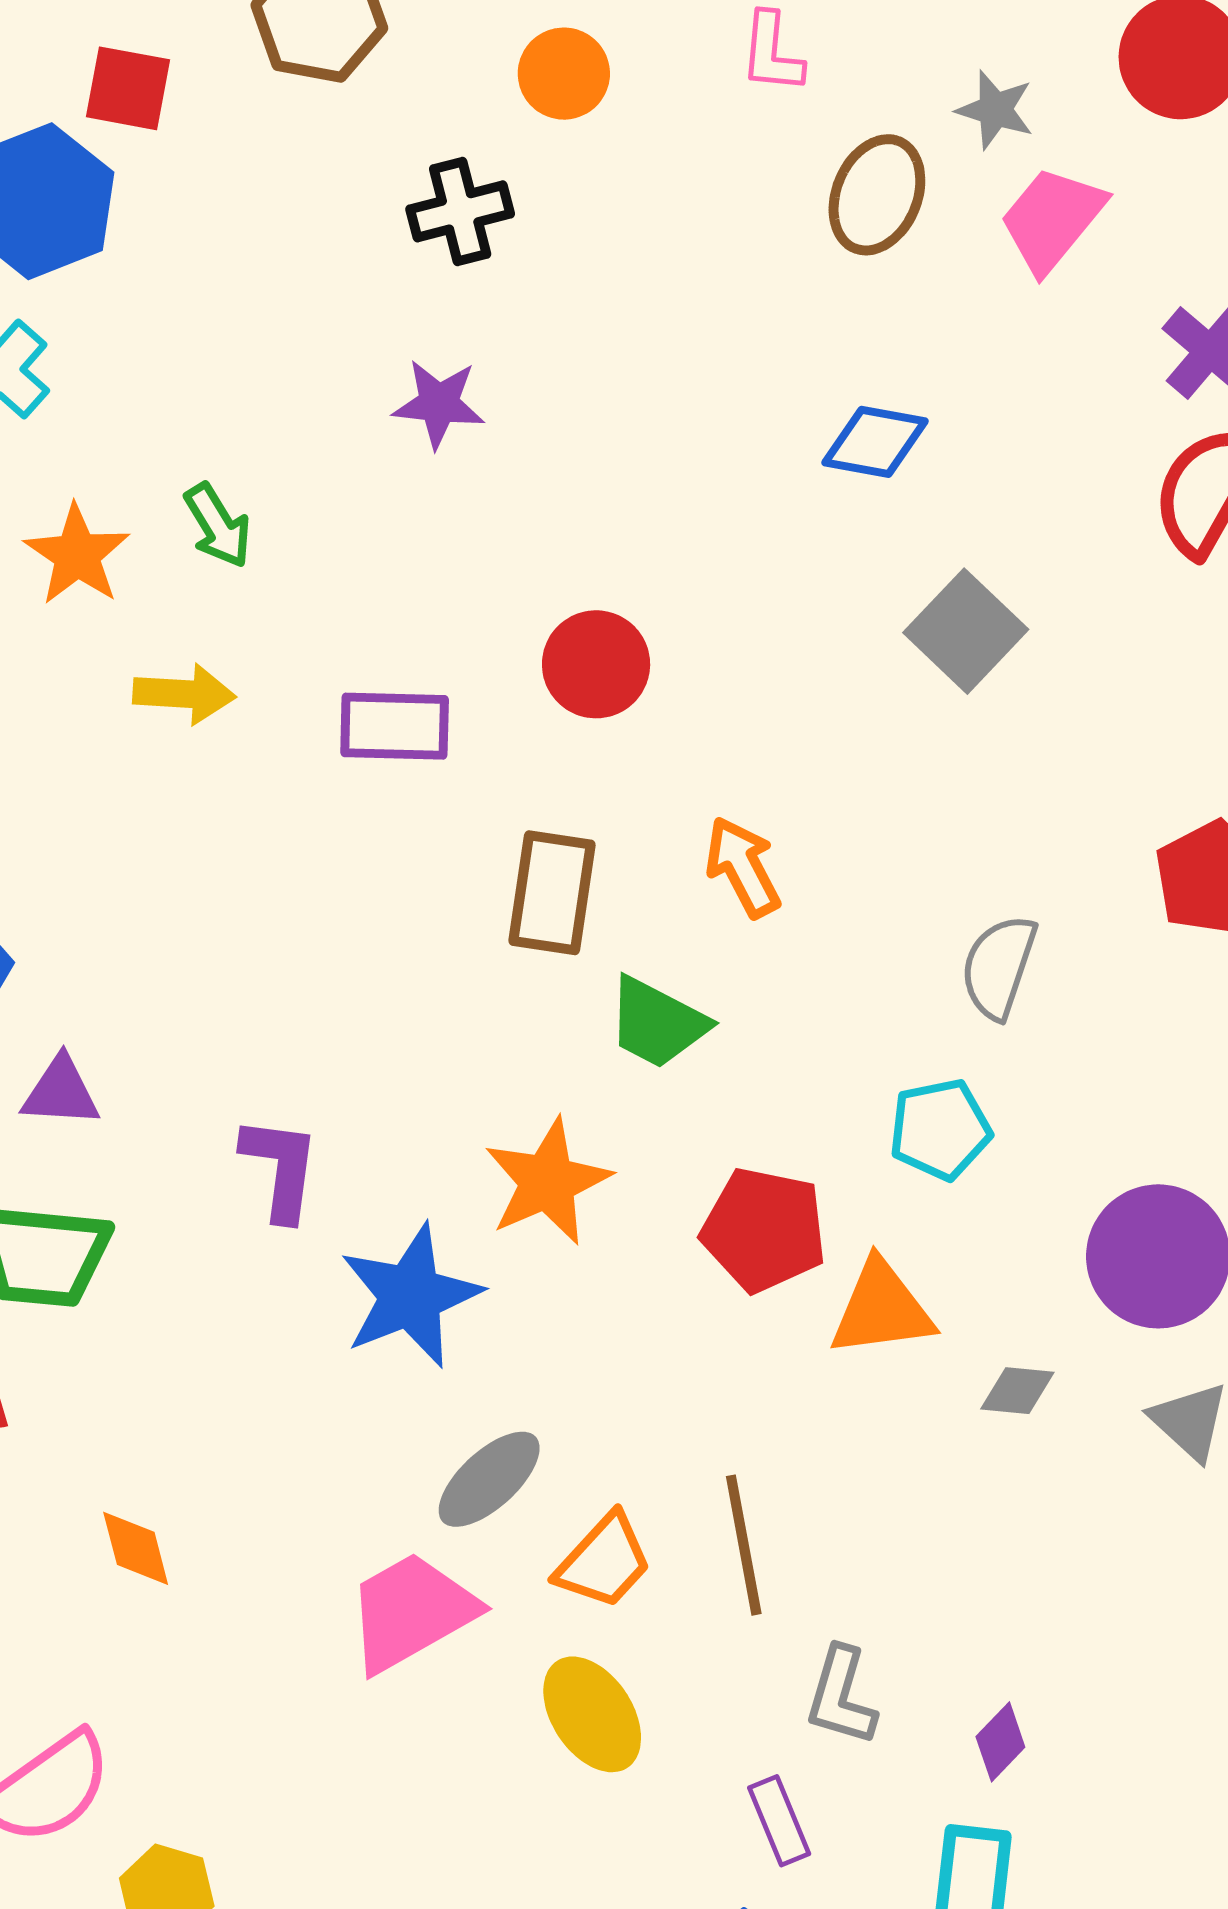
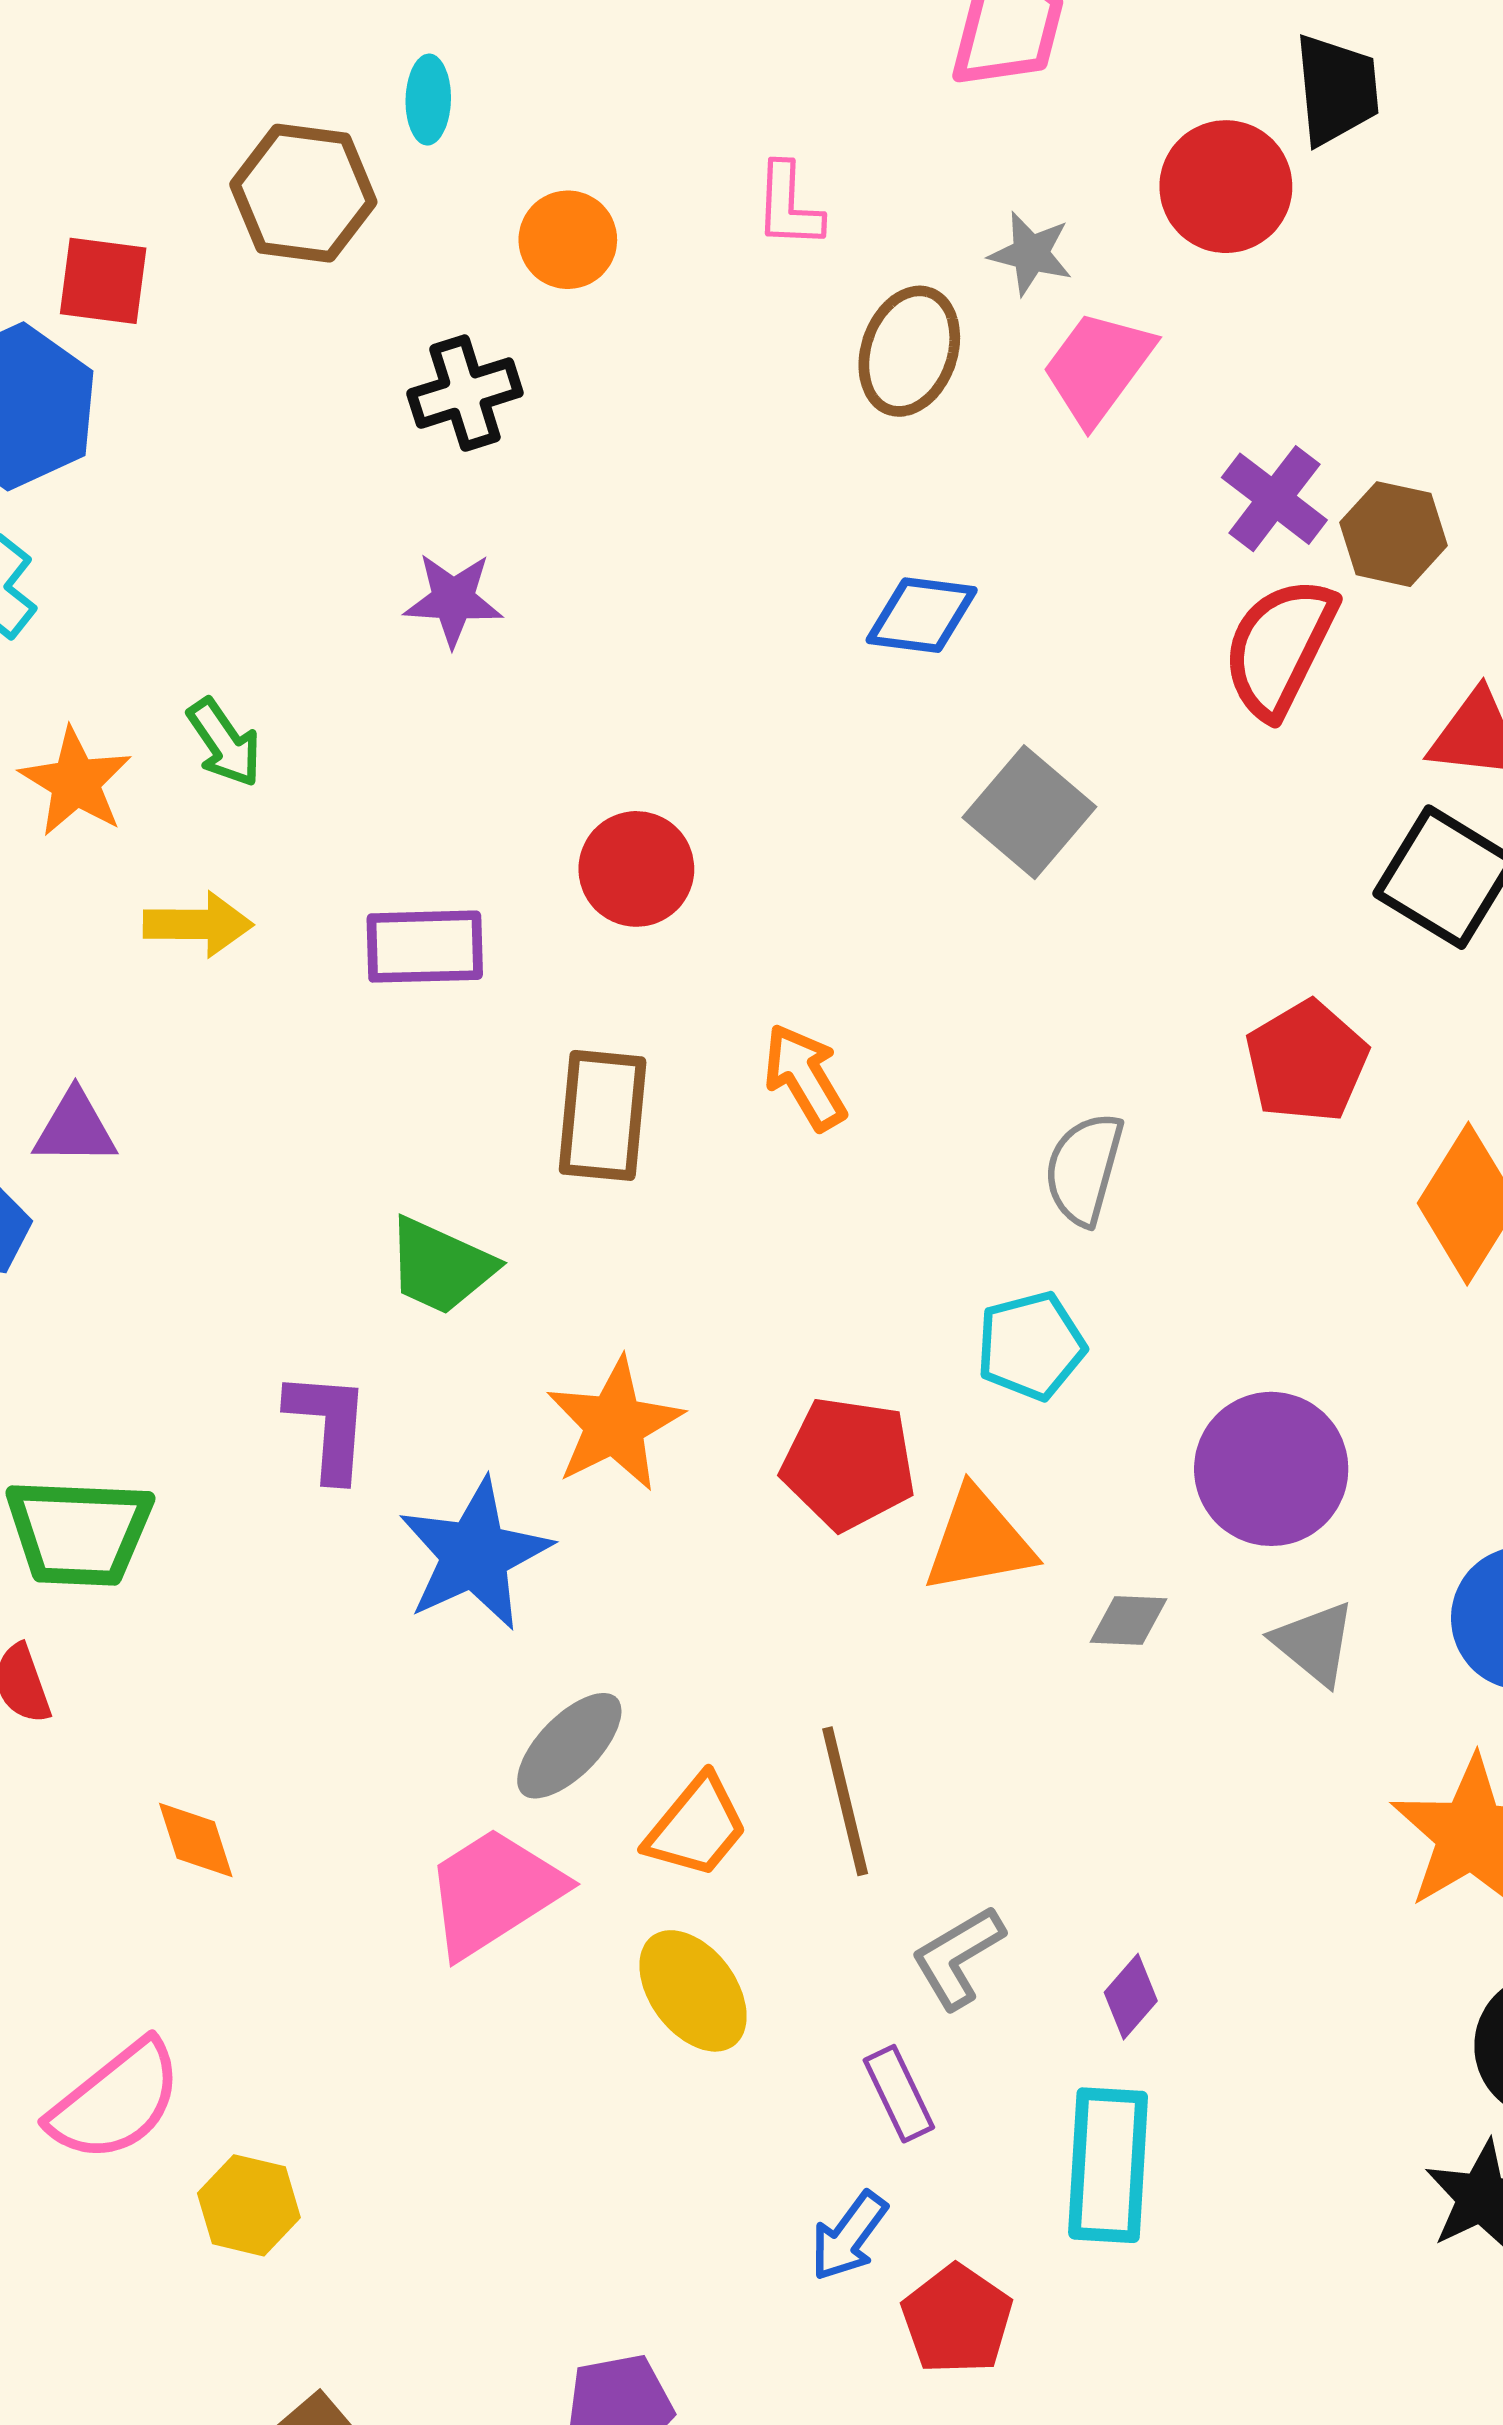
green trapezoid: (657, 1023) -> (441, 1266), moved
purple triangle: (61, 1092) -> (75, 1128), moved
gray L-shape: (841, 1696) -> (958, 1957), turned 46

